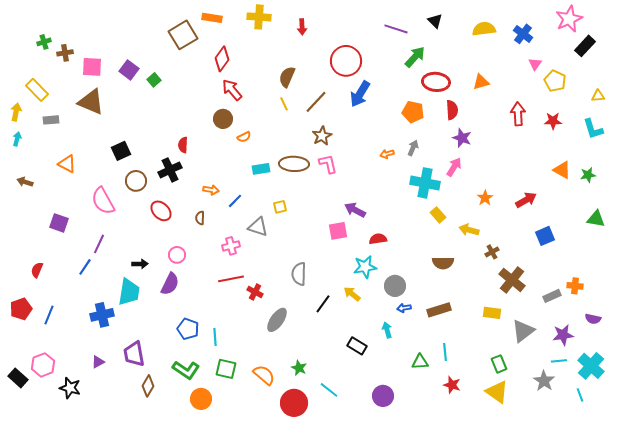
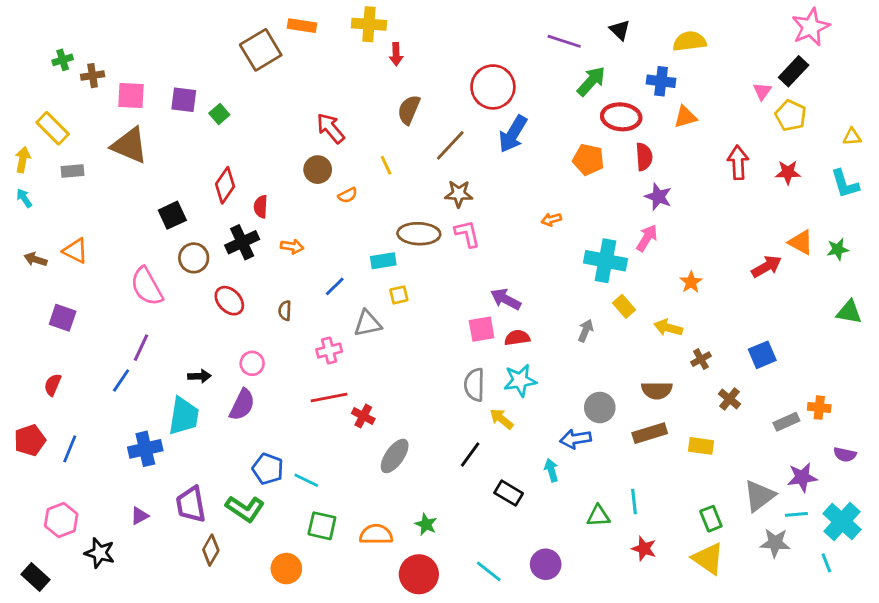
red arrow: (302, 27) -> (396, 54), moved
blue cross: (523, 34) -> (661, 81), moved, turned -30
black rectangle: (585, 46) -> (794, 71), moved
red diamond: (222, 59) -> (225, 185), moved
purple square: (129, 70) -> (184, 100), turned -30
yellow line: (284, 104) -> (386, 165), moved
brown star: (322, 136) -> (459, 194), turned 30
cyan arrow: (17, 139) -> (24, 198), turned -48
gray arrow: (413, 148) -> (586, 331), moved
orange triangle: (67, 164) -> (75, 251), moved
cyan rectangle: (261, 169) -> (383, 261), moved
orange arrow: (211, 190) -> (292, 247), moved
red arrow: (526, 200) -> (767, 266), moved
purple square: (59, 223) -> (63, 318), moved
gray triangle: (258, 227) -> (368, 323), turned -30
blue square: (545, 236) -> (762, 355), moved
red semicircle: (378, 239) -> (517, 338), moved
brown semicircle: (443, 263) -> (657, 390), moved
gray semicircle: (299, 274) -> (474, 385), moved
brown cross: (512, 280) -> (729, 399), size x0.6
gray circle: (395, 286) -> (600, 408), moved
black line: (323, 304) -> (470, 455), moved
blue arrow: (404, 308) -> (576, 439), size x1.5
brown rectangle: (439, 310) -> (650, 433), moved
gray triangle: (523, 331) -> (759, 496), moved
cyan line: (215, 337) -> (306, 480), turned -60
green L-shape: (186, 370) -> (245, 509), moved
orange semicircle: (264, 375) -> (376, 534), turned -40
black rectangle: (18, 378) -> (36, 577), moved
gray star: (544, 381) -> (775, 543), turned -30
cyan line: (329, 390) -> (489, 571), moved

